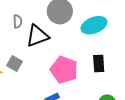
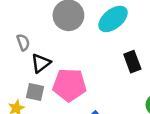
black triangle: (37, 36) -> (41, 63), moved, size x0.7
pink pentagon: (64, 70) -> (69, 85), moved

